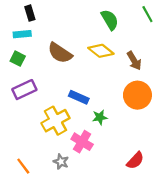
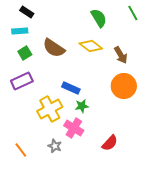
black rectangle: (30, 13) -> (27, 12), turned -40
green square: (18, 59) -> (25, 53), moved, turned 32
green star: (100, 117) -> (82, 106), moved
red semicircle: (135, 161) -> (110, 143), moved

